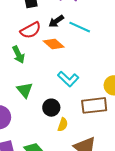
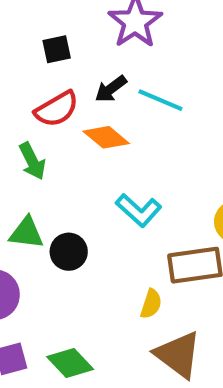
green triangle: (25, 90) -> (26, 233), moved, turned -42
black circle: (51, 108) -> (69, 252), moved
yellow semicircle: (63, 125) -> (151, 304), moved

